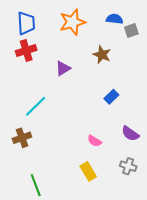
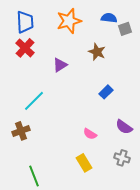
red cross: (26, 50) -> (25, 48), turned -30

